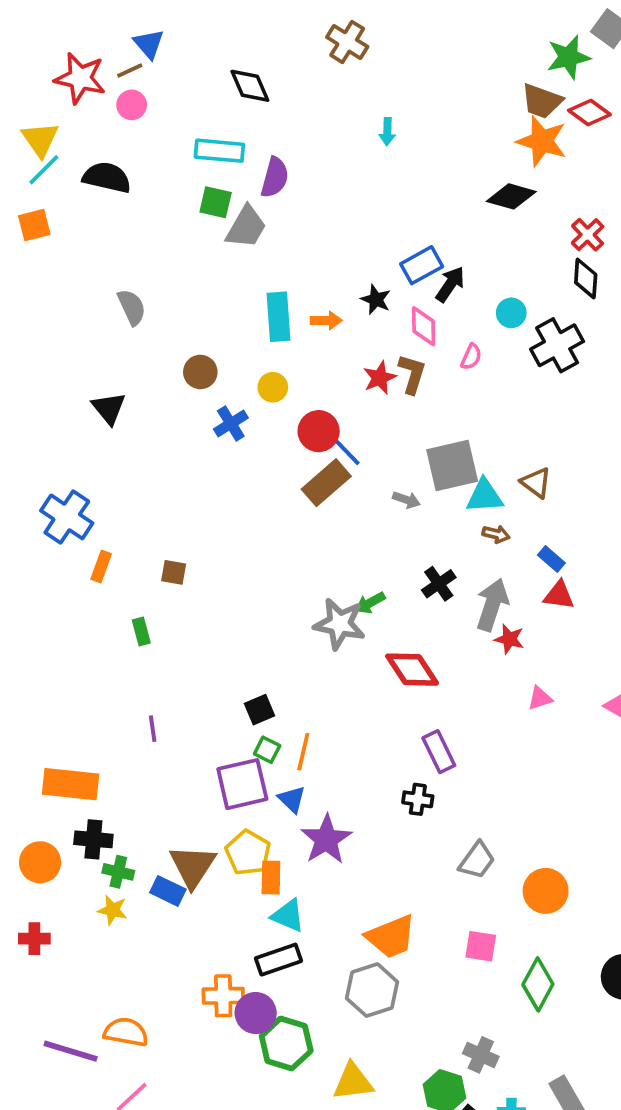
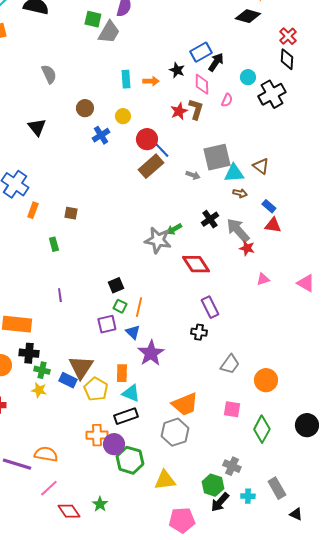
cyan rectangle: (279, 317) -> (126, 79), size x0.7
gray arrow: (492, 605) -> (238, 230), turned -60
purple square: (242, 784) -> (107, 324), size x0.7
yellow pentagon: (248, 853) -> (96, 389), moved

